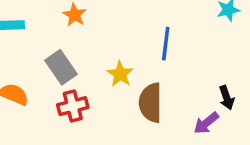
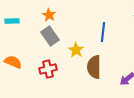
gray rectangle: (61, 67) -> (50, 36), moved

